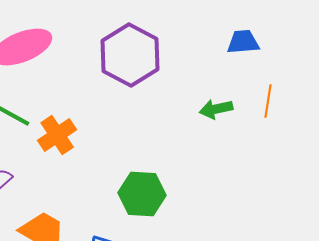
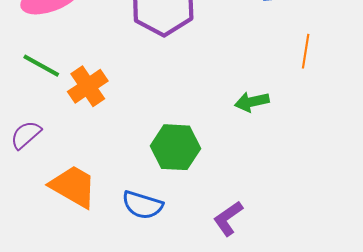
green arrow: (216, 109) -> (252, 102), moved

